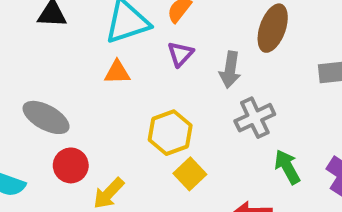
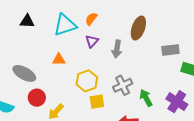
orange triangle: (117, 72) -> (59, 59), moved
gray cross: (255, 118) -> (123, 85), moved
yellow square: (190, 174) -> (97, 102), turned 35

